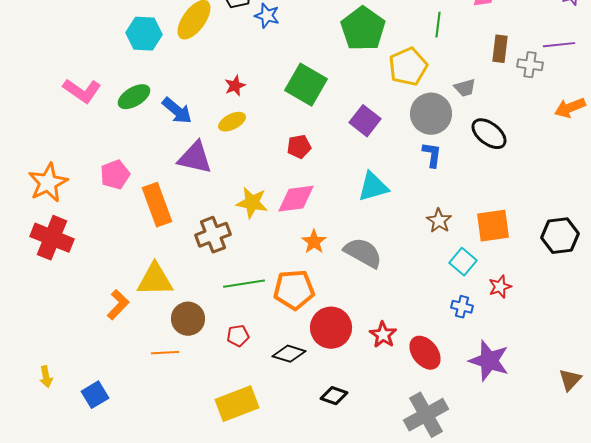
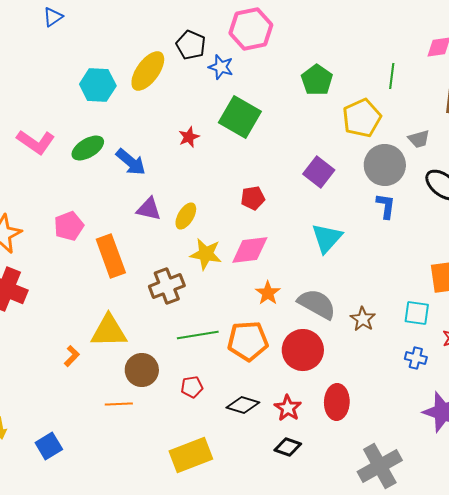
green pentagon: (363, 29) -> (317, 80), size x0.7
green square: (306, 85) -> (240, 117), moved
yellow ellipse: (232, 122) -> (186, 216), moved, turned -32
purple triangle: (195, 158) -> (149, 209), size x0.7
cyan triangle: (373, 187) -> (327, 238), turned -32
brown star: (439, 221) -> (363, 319), moved
cyan square: (463, 262) -> (417, 313), turned -32
orange L-shape: (118, 305) -> (72, 356), size x0.7
red circle: (331, 328) -> (303, 350), moved
red star: (383, 335) -> (288, 408), moved
red ellipse: (425, 353) -> (337, 402), moved, turned 40

